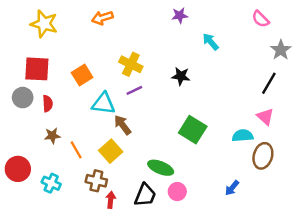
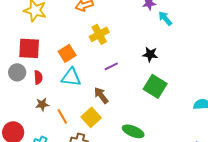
cyan arrow: (211, 42) -> (165, 18), moved
yellow cross: (131, 64) -> (99, 34), moved, turned 36
cyan triangle: (104, 103) -> (71, 77), moved
green square: (193, 130) -> (155, 86), moved

